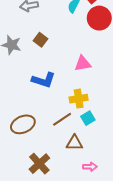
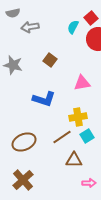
brown square: (40, 40) -> (50, 60), moved
brown cross: (39, 164) -> (23, 180), moved

